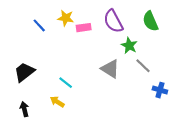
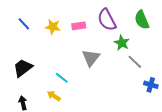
yellow star: (66, 18) -> (53, 27), moved
blue line: (39, 25) -> (24, 24), moved
gray triangle: (110, 69) -> (91, 58), moved, turned 36

